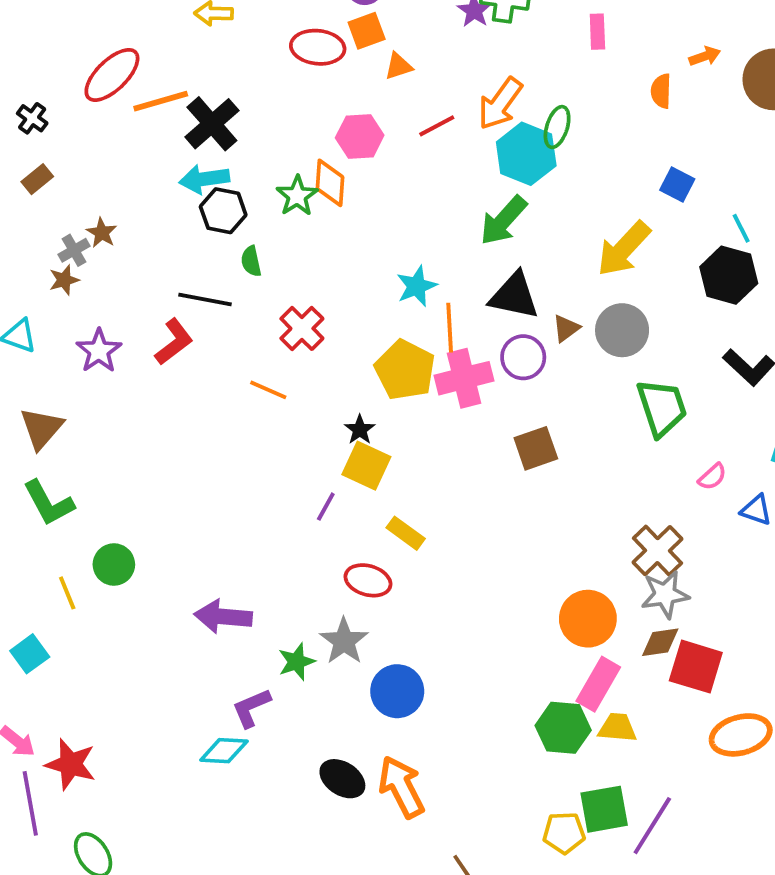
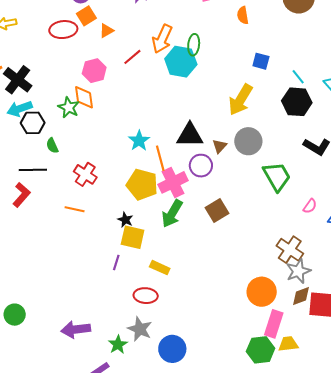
green arrow: (503, 221) -> (172, 214), moved

